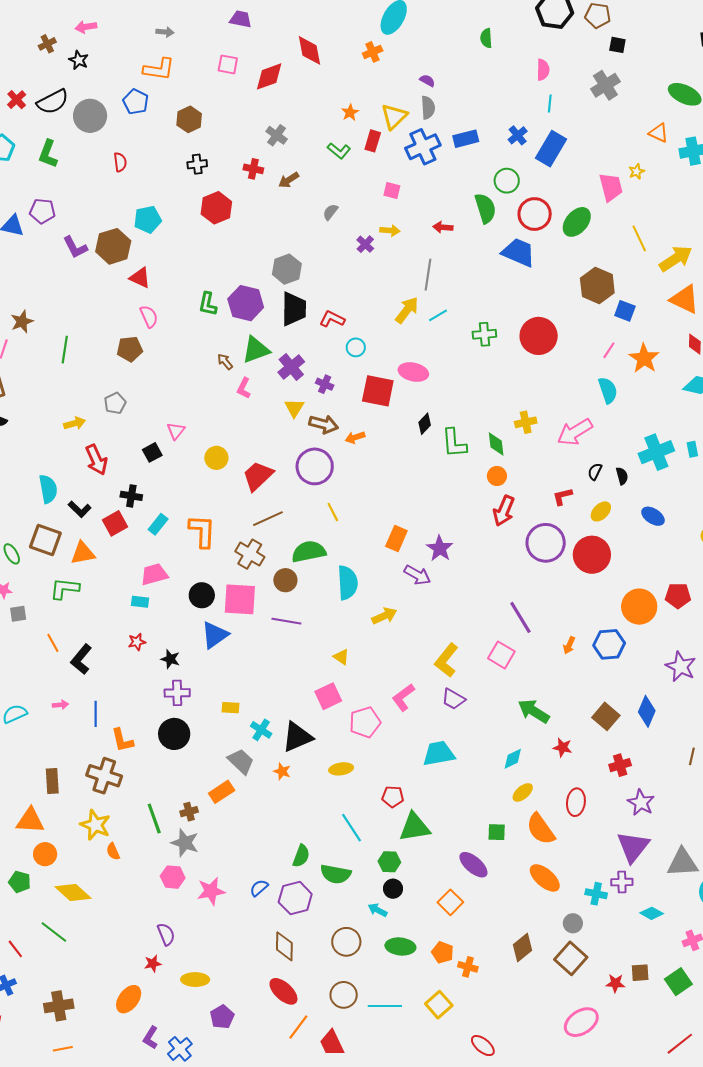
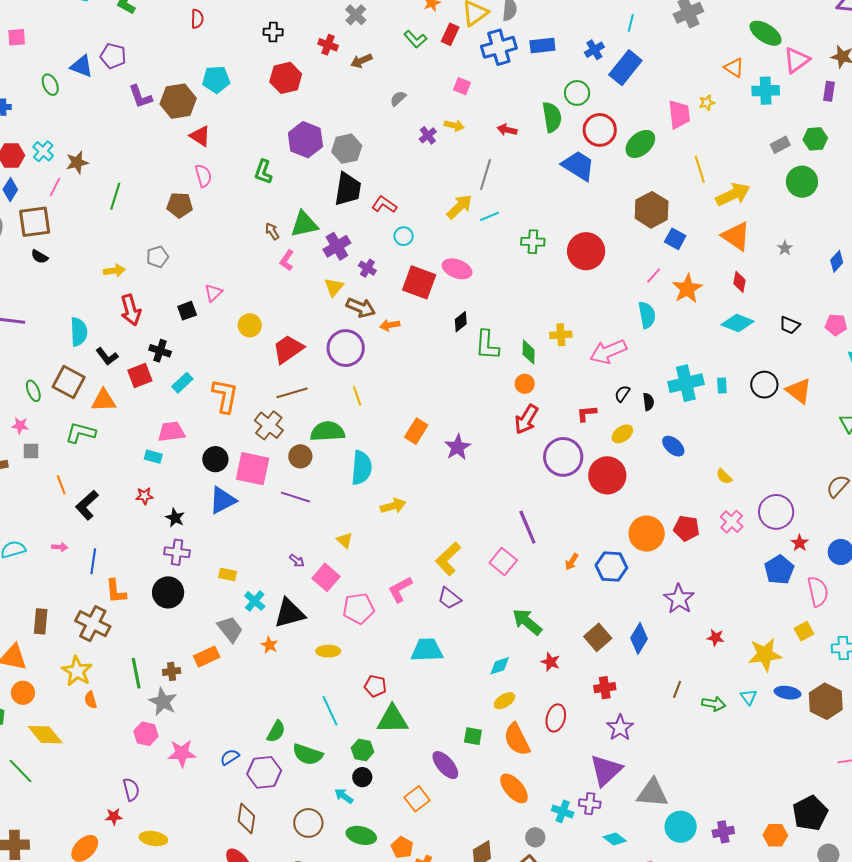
purple hexagon: (246, 303) -> (305, 140), moved
purple arrow: (417, 575) -> (297, 561), moved, size x0.6
pink square: (328, 696) -> (326, 577), turned -32

